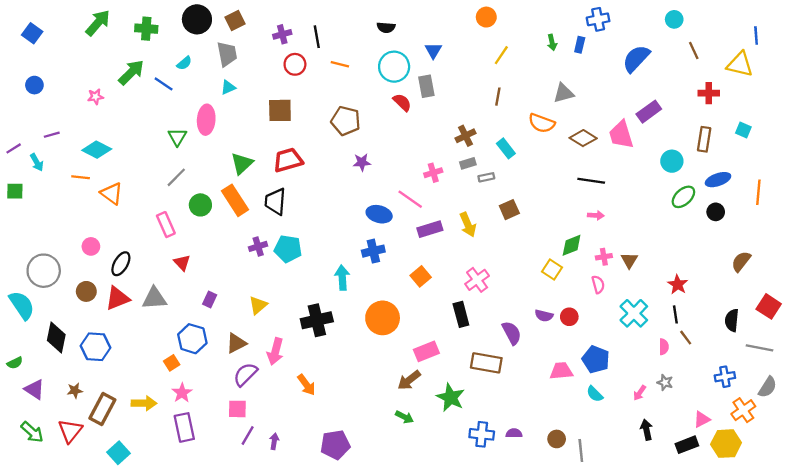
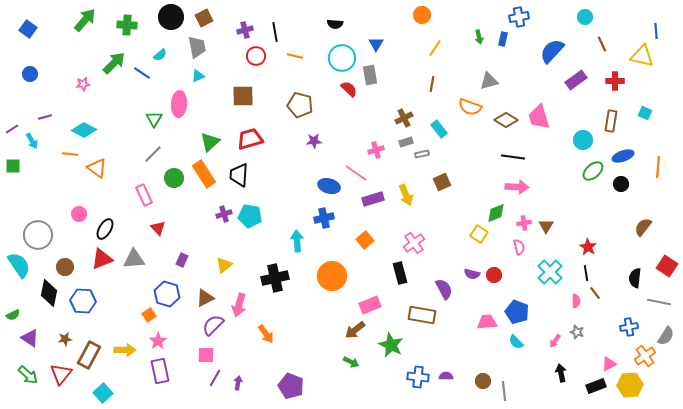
purple rectangle: (649, 112) -> (576, 80), moved
pink arrow: (596, 215) -> (517, 187), size x1.6
brown circle: (86, 291) -> (65, 267), moved
purple pentagon: (335, 445) -> (291, 386), turned 30

